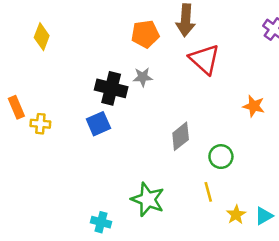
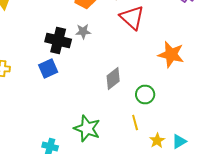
orange star: (254, 106) -> (171, 54), size x1.5

